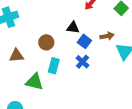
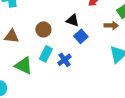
brown arrow: (107, 36) -> (111, 25), moved
blue cross: (83, 62) -> (64, 60), moved

